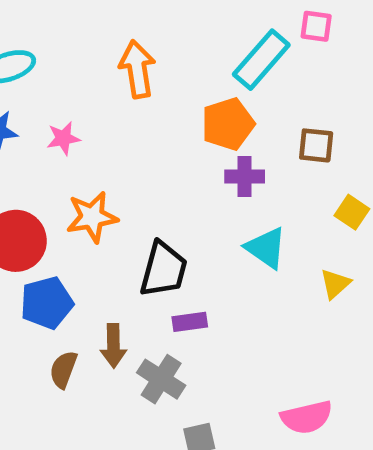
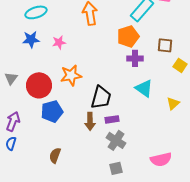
yellow square: (352, 212) -> (180, 65), moved
brown arrow: (113, 346) -> (90, 121), moved
brown semicircle: (63, 370) -> (55, 155), moved
gray cross: (161, 379) -> (116, 140), moved

